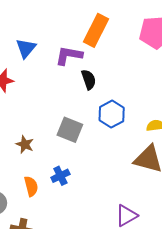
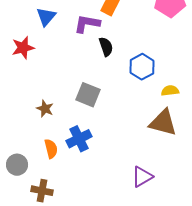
blue hexagon: (112, 114) -> (142, 67), moved
blue cross: (60, 176) -> (79, 139), size x1.4

